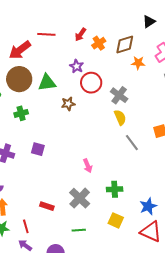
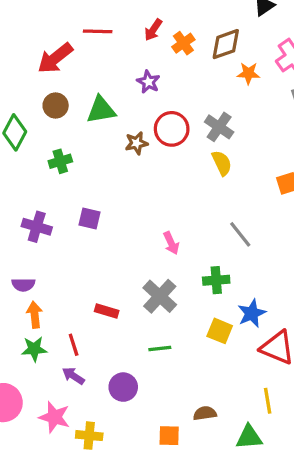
brown circle: (19, 79) -> (56, 106), size x0.6
red circle: (91, 83) -> (172, 129), moved
gray line: (132, 143) -> (240, 234), moved
blue star: (148, 206) -> (252, 313), moved

